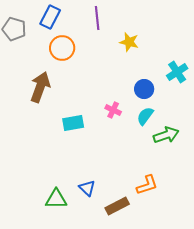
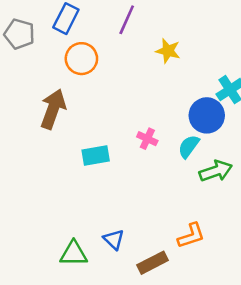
purple line: (97, 18) -> (127, 20), turned 30
blue circle: (144, 89) -> (207, 115), moved, size x1.4

